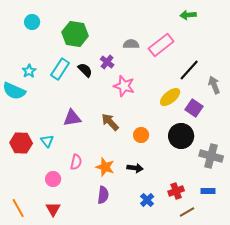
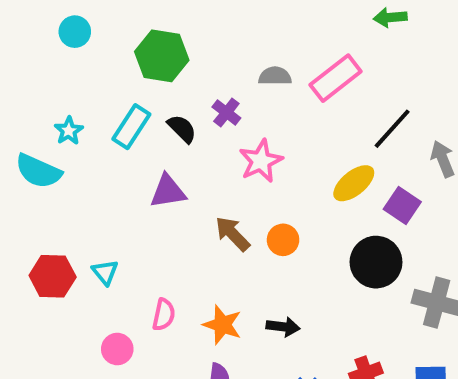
pink star: (124, 86) -> (261, 161), turned 30
purple triangle: (72, 118) -> (168, 191), moved
orange circle: (141, 135) -> (283, 240), moved

